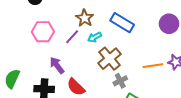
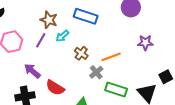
brown cross: (109, 59) -> (81, 53), size x0.6
orange line: (153, 66) -> (111, 57), moved

